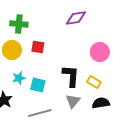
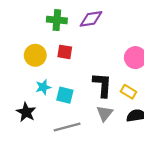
purple diamond: (76, 18) -> (91, 19), moved
green cross: (19, 24) -> (57, 20), moved

